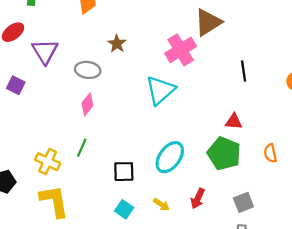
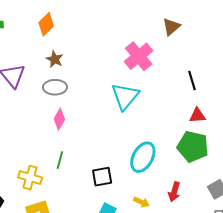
brown triangle: (208, 22) -> (171, 27), moved, size x0.7
brown star: (117, 44) -> (55, 59), moved
black line: (244, 71) -> (192, 81), moved

